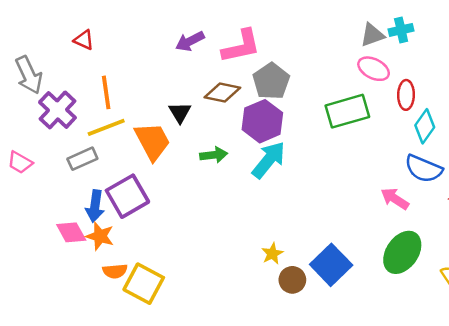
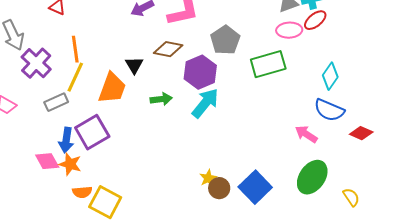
pink ellipse: (374, 69) -> (289, 30), turned -30
gray pentagon: (271, 81) -> (225, 40), moved
red ellipse: (406, 95) -> (315, 20), moved, turned 50
yellow line: (106, 127) -> (75, 77), turned -44
orange trapezoid: (152, 141) -> (112, 88), turned 48
brown circle: (292, 280) -> (219, 188), moved

